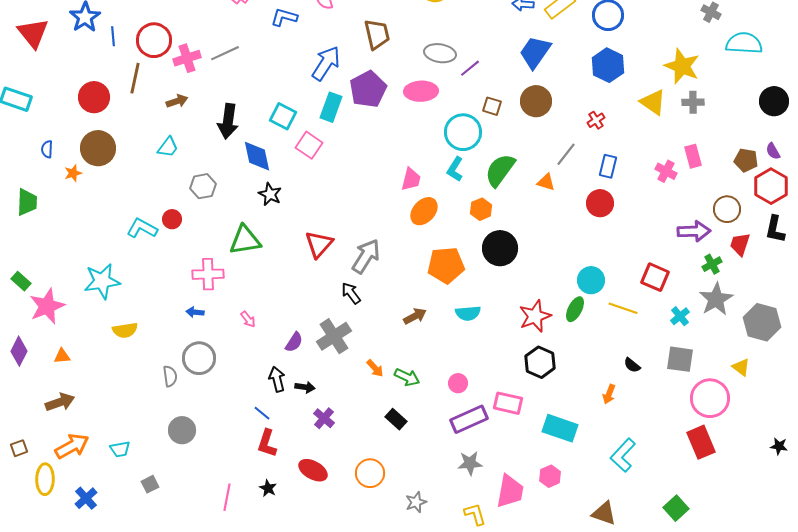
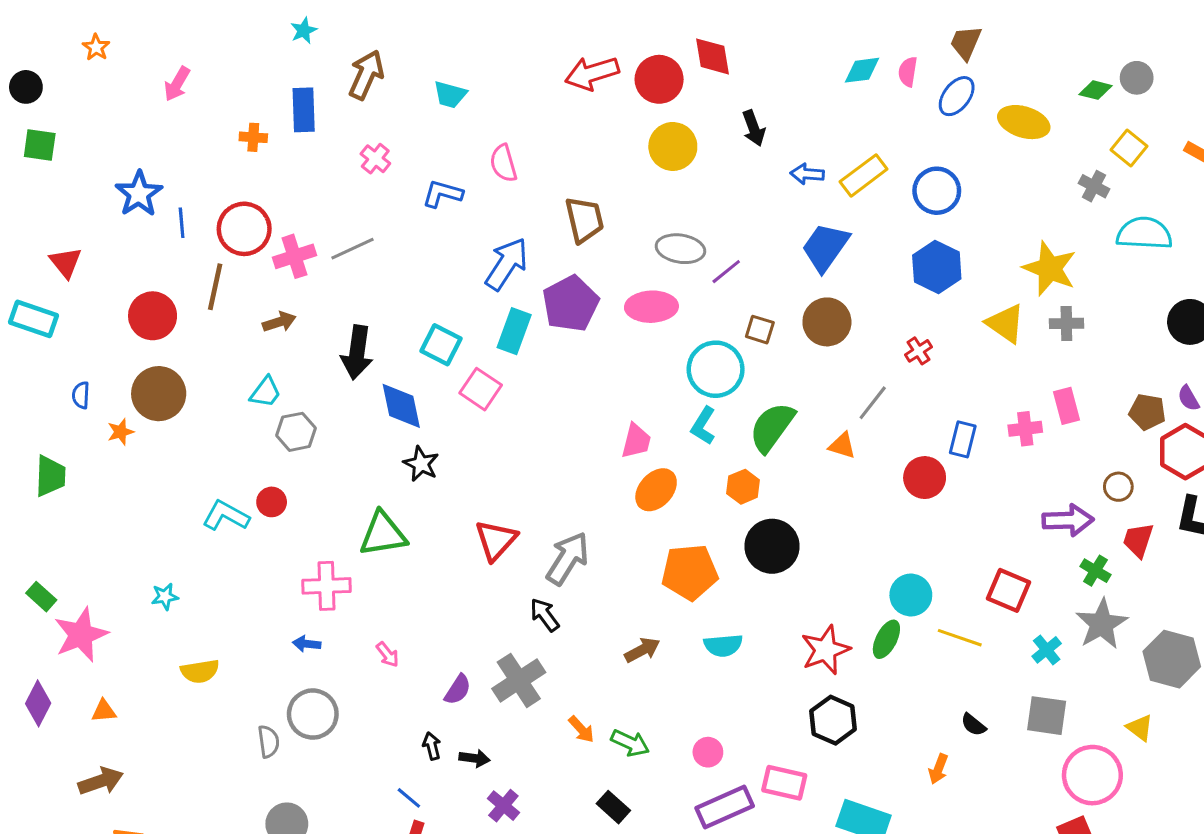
red triangle: (33, 33) -> (66, 262), moved, size x0.7
blue rectangle: (608, 166) -> (963, 439), moved
pink cross: (666, 171) -> (1025, 429), turned -35
gray hexagon: (203, 186) -> (296, 432), moved
brown circle: (727, 209) -> (1118, 487), size x0.7
green cross: (712, 264) -> (1095, 571), turned -30
cyan star: (102, 281) -> (165, 597), size x0.5
black arrow: (277, 379) -> (432, 746), size x0.7

